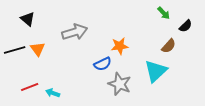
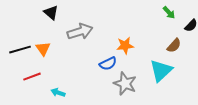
black triangle: (28, 19) -> (51, 13), moved
red line: (30, 87) -> (32, 77), moved

